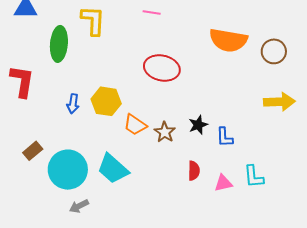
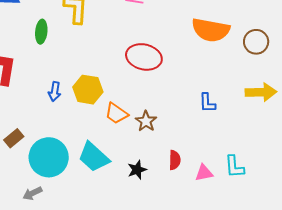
green ellipse: (59, 44) -> (41, 32), size x0.7
black star: (198, 125) -> (137, 170), moved
blue L-shape: (225, 137) -> (207, 103), moved
gray arrow: (79, 206) -> (32, 193), moved

